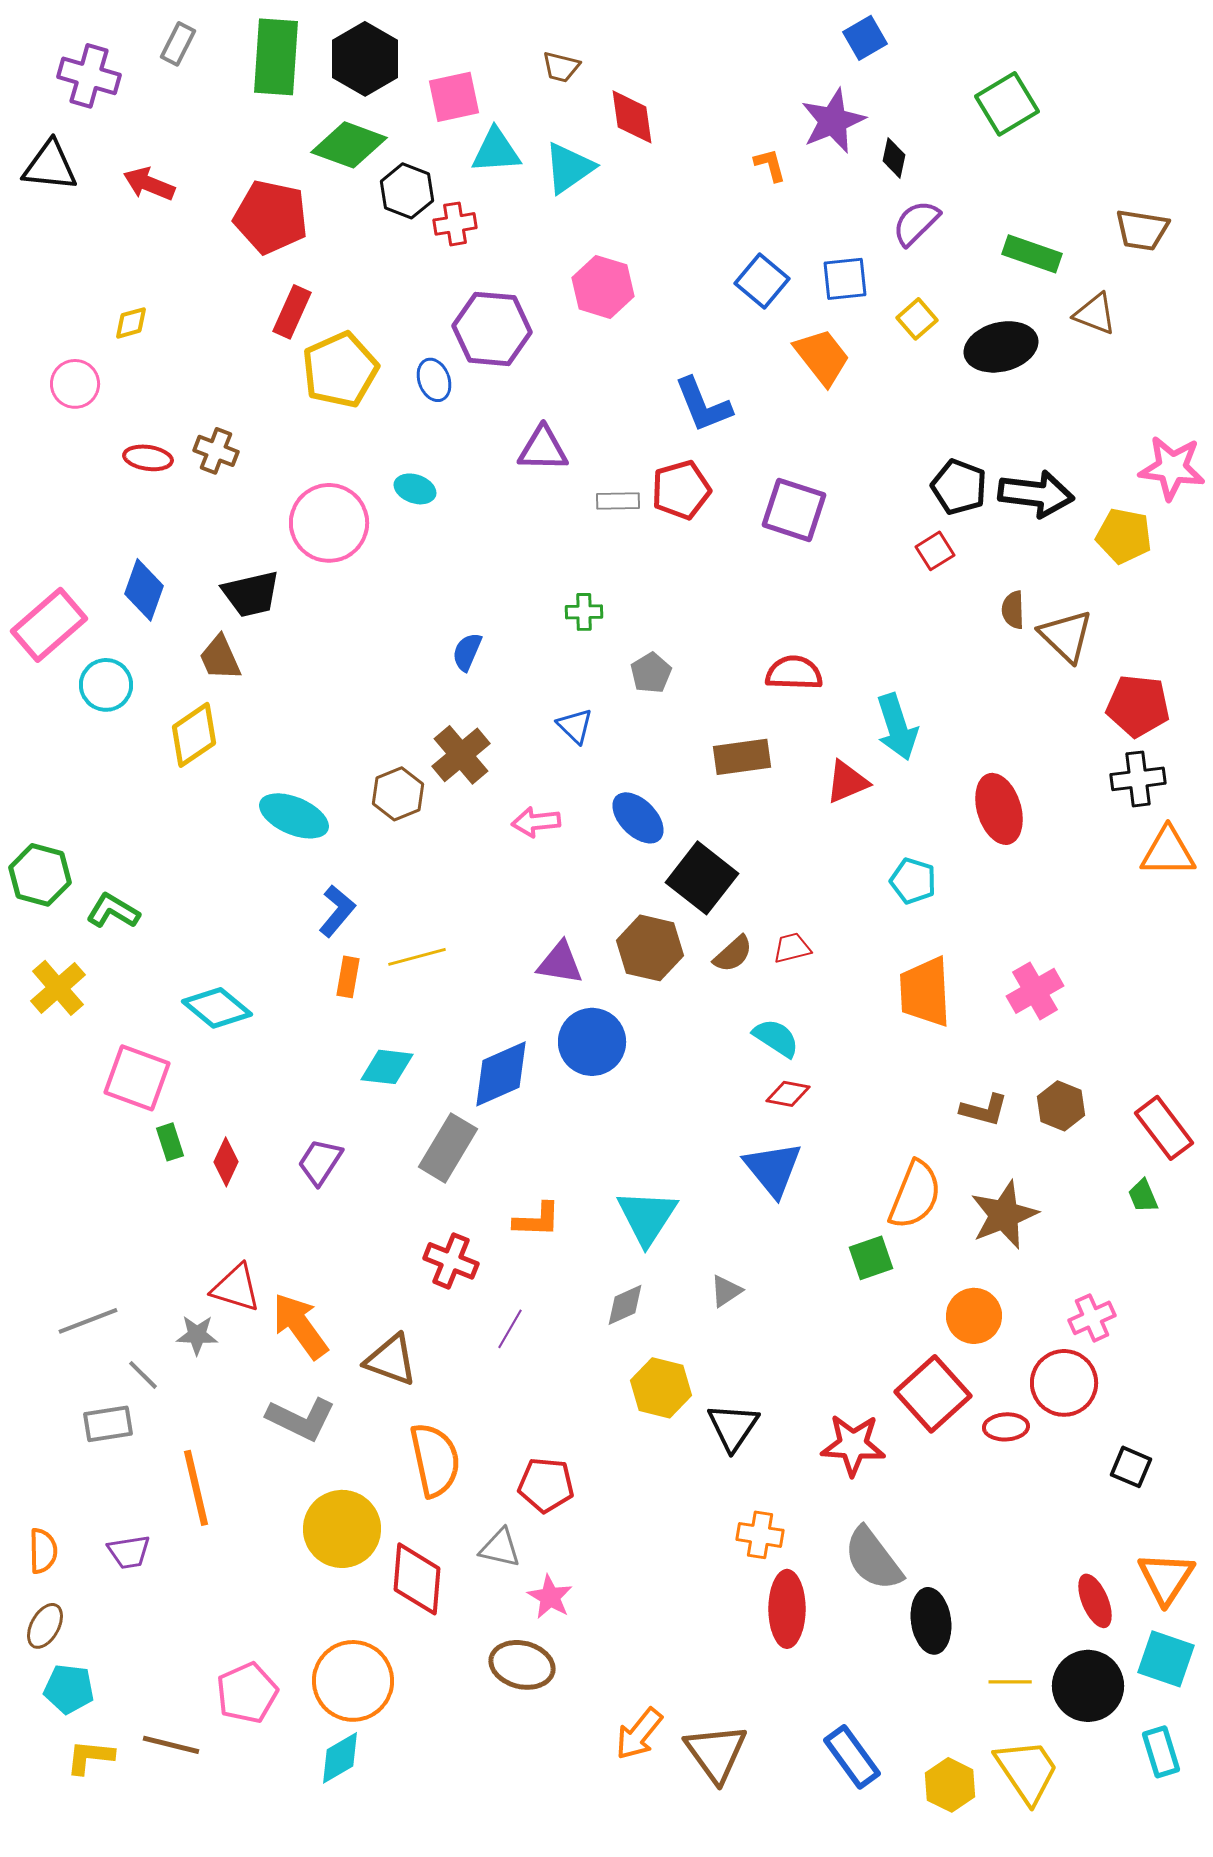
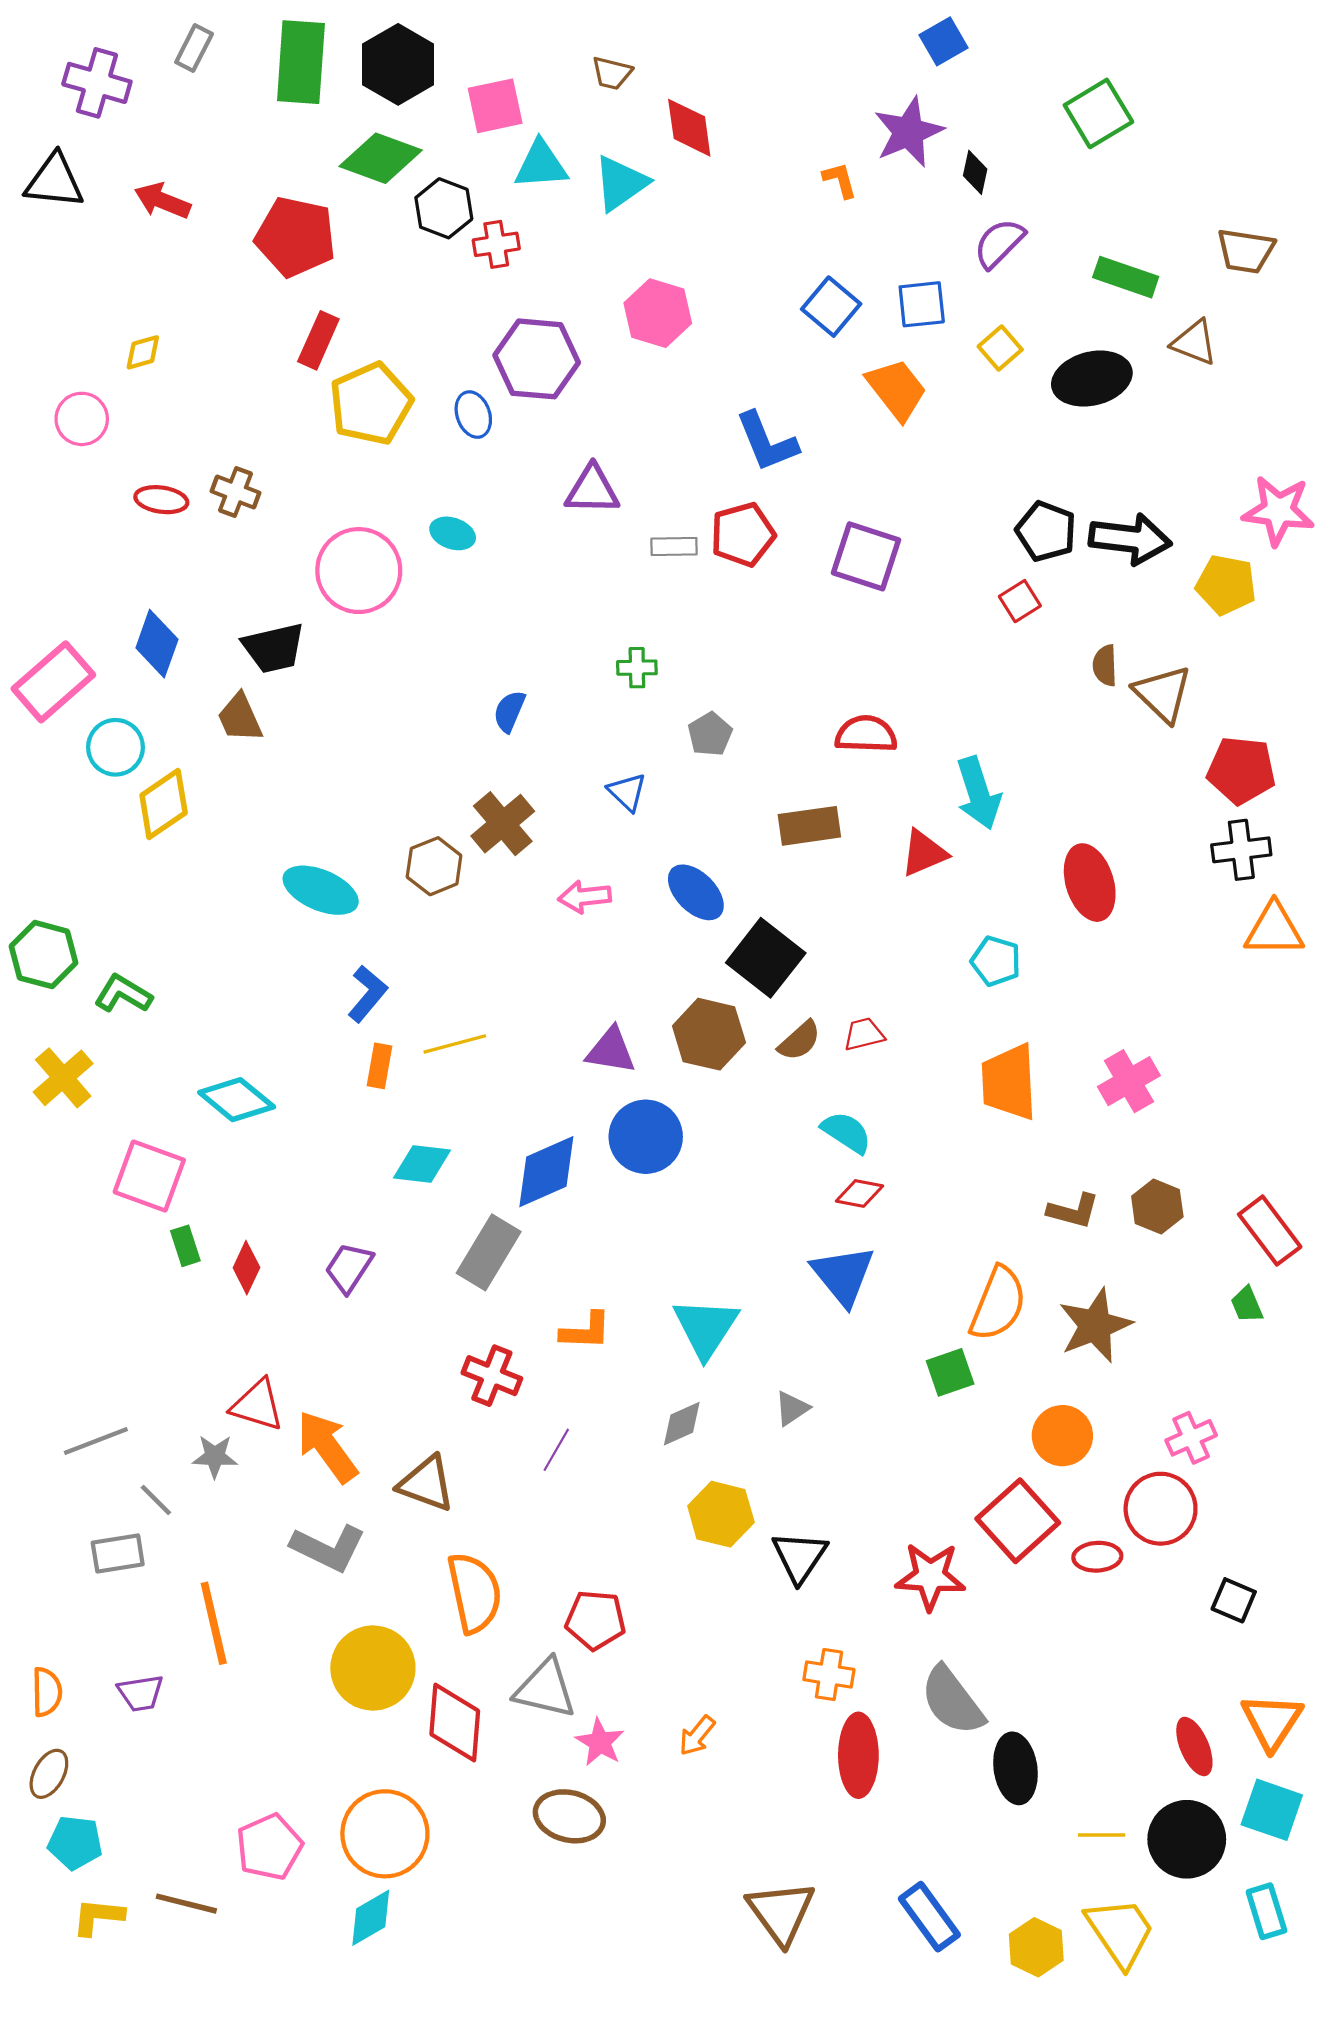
yellow diamond: (194, 735) -> (164, 804), moved
gray triangle: (500, 1548) -> (545, 1689), size x1.4
orange arrow: (639, 1734) -> (697, 1736), moved, size x0.7

